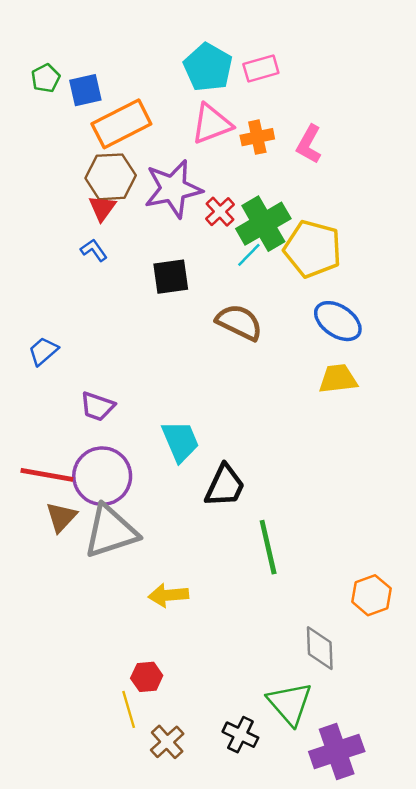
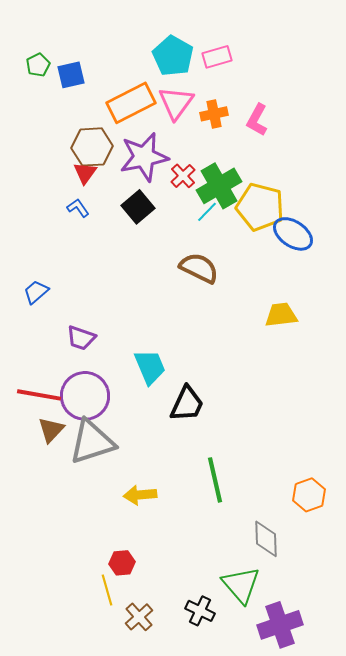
orange rectangle: (121, 124) -> (131, 103), moved
pink triangle: (212, 124) -> (176, 103), turned -33
black square: (171, 277) -> (138, 207), moved, turned -32
blue ellipse: (338, 321) -> (293, 234), moved
green line: (268, 547) -> (215, 480), moved

